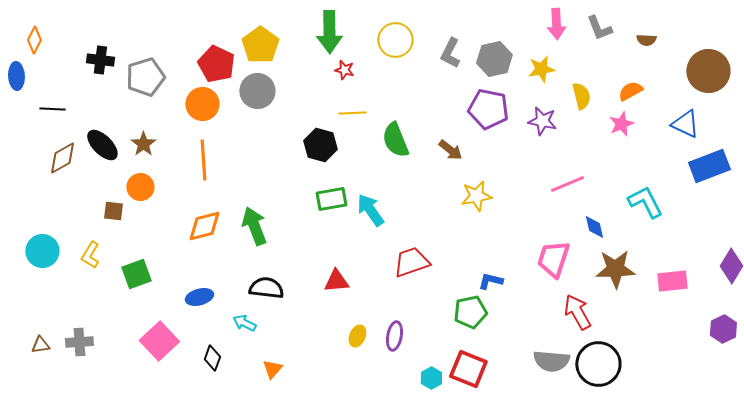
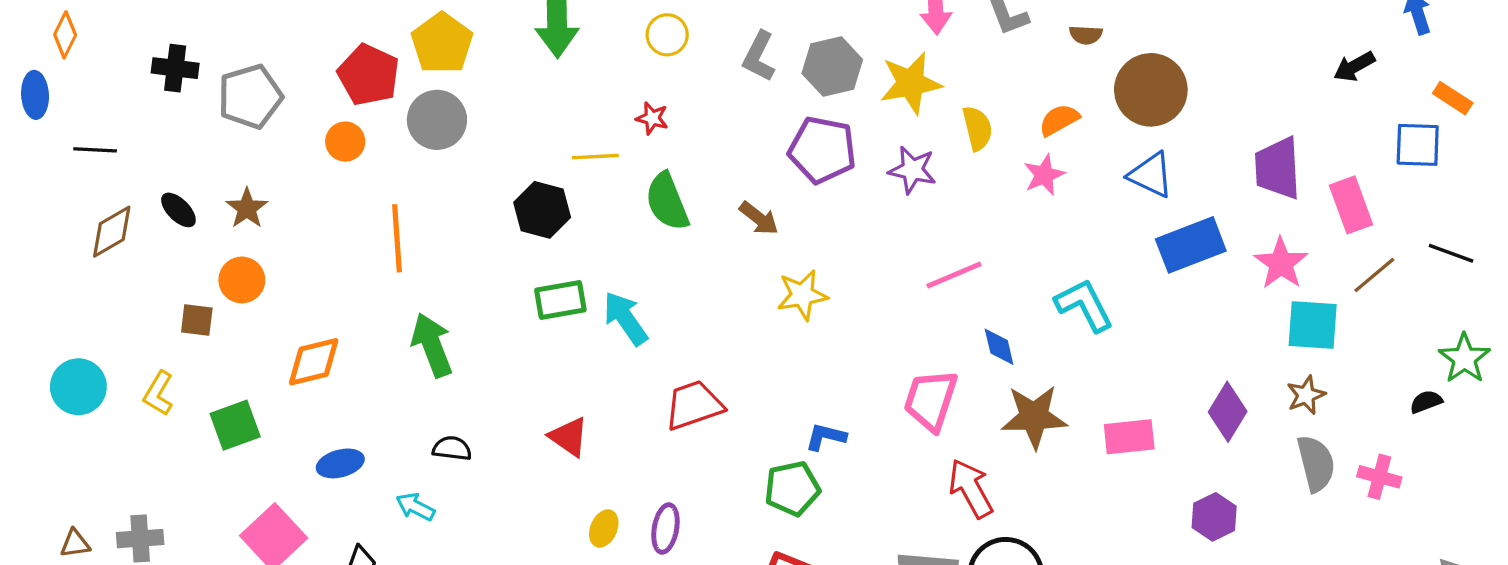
yellow circle: (395, 40) -> (667, 35), size x0.7
yellow star: (541, 69) -> (911, 83), size x1.4
red star: (344, 70) -> (652, 118), moved
brown circle: (708, 71) -> (1151, 90), moved
orange circle: (202, 104) -> (345, 142), size x0.7
black ellipse: (102, 145) -> (178, 210), size x0.7
orange line: (203, 160) -> (397, 238), moved
orange diamond: (204, 226) -> (314, 362), moved
red triangle: (336, 281) -> (569, 437), turned 40
black semicircle: (266, 288) -> (452, 448), size x0.7

